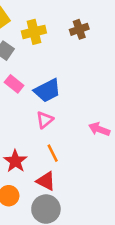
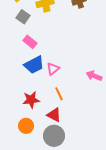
blue trapezoid: (47, 91) -> (34, 65), moved
red star: (15, 161) -> (31, 100), turned 30

